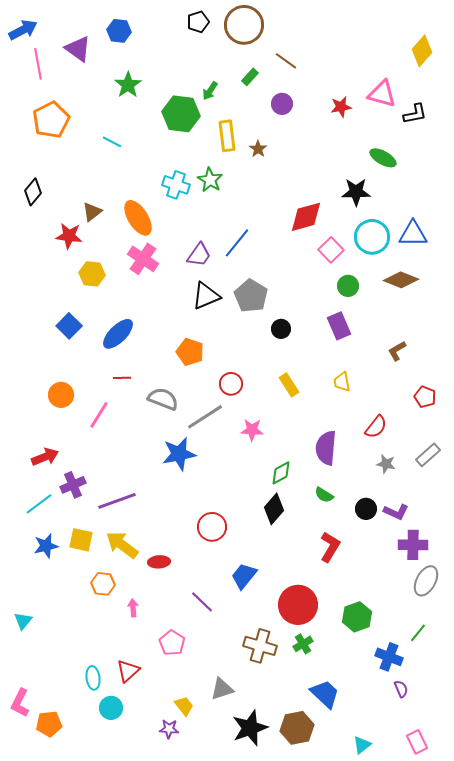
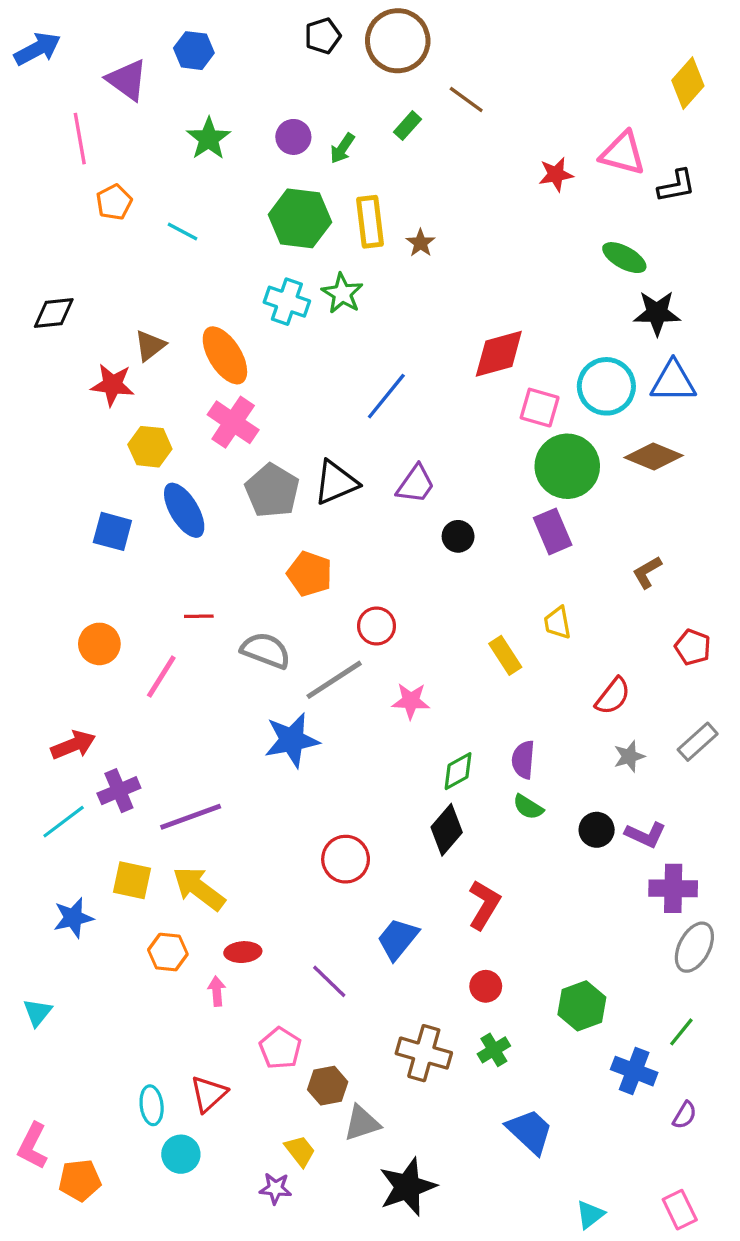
pink line: (38, 64) -> (80, 139), moved
purple circle: (282, 104) -> (293, 137), moved
green hexagon: (181, 114) -> (300, 218), moved
orange pentagon: (51, 120) -> (114, 202), moved, size x0.6
black diamond: (33, 192) -> (54, 313), turned 44
black star: (356, 192) -> (657, 313), moved
pink square: (331, 250) -> (540, 408), turned -30
purple trapezoid: (199, 255) -> (416, 484), moved
green circle: (348, 286) -> (567, 466), size x1.8
gray pentagon: (251, 296) -> (272, 491), moved
blue square: (69, 326) -> (112, 531), turned -30
blue ellipse: (118, 334) -> (184, 510), moved, turned -76
yellow rectangle: (289, 385) -> (505, 655), moved
purple semicircle: (326, 448) -> (523, 760), moved, size x0.7
gray star: (386, 464) -> (629, 756), turned -30
blue star: (46, 546) -> (73, 918), moved
red L-shape: (330, 547) -> (484, 905), moved
red ellipse: (159, 562) -> (243, 952), moved
red circle: (298, 605) -> (486, 986), size x0.5
purple semicircle: (401, 689) -> (685, 1115), moved, turned 54
brown hexagon: (297, 728) -> (328, 1086), moved, size x0.7

